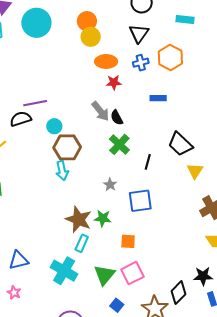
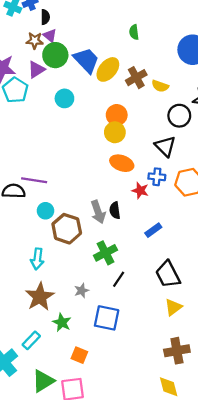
cyan circle: (36, 23) -> (64, 98), size x0.6
black triangle: (139, 34) -> (165, 146), turned -40
red star: (114, 82) -> (140, 190), moved
blue rectangle: (158, 98) -> (153, 230), moved, turned -56
black semicircle: (117, 117) -> (115, 210), moved
brown hexagon: (67, 147) -> (67, 229), moved
black line: (148, 162) -> (119, 279), moved
brown star: (79, 219) -> (40, 297), moved

